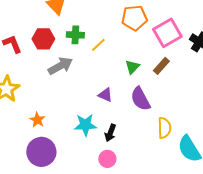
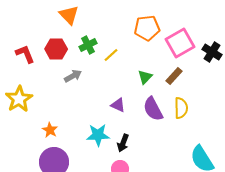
green cross: (75, 35) -> (88, 45), turned -30
gray arrow: (60, 66) -> (73, 76), size x0.7
yellow semicircle: (164, 128) -> (181, 108), moved

